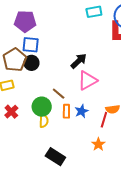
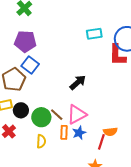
blue square: (31, 45) -> (30, 65), turned 30
black circle: (31, 63) -> (21, 110), moved
pink triangle: (87, 80) -> (77, 114), moved
green circle: (42, 107) -> (41, 117), moved

